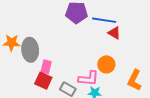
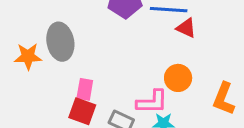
gray ellipse: (30, 50) -> (60, 42), moved

